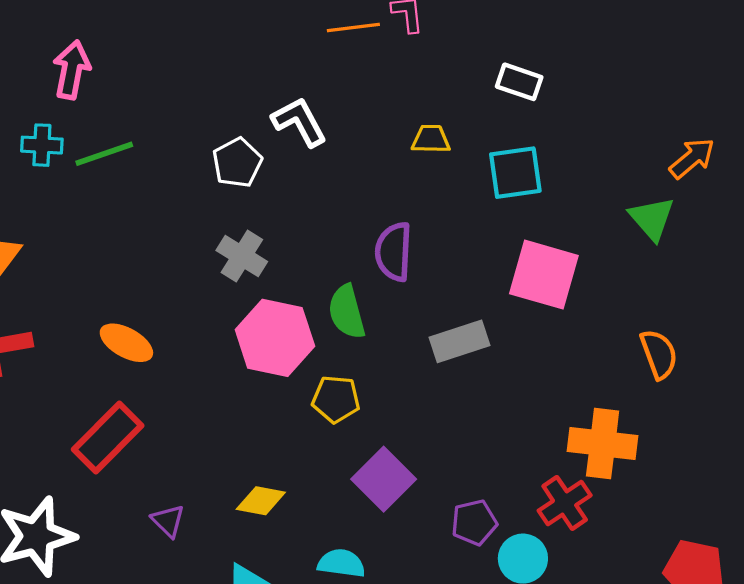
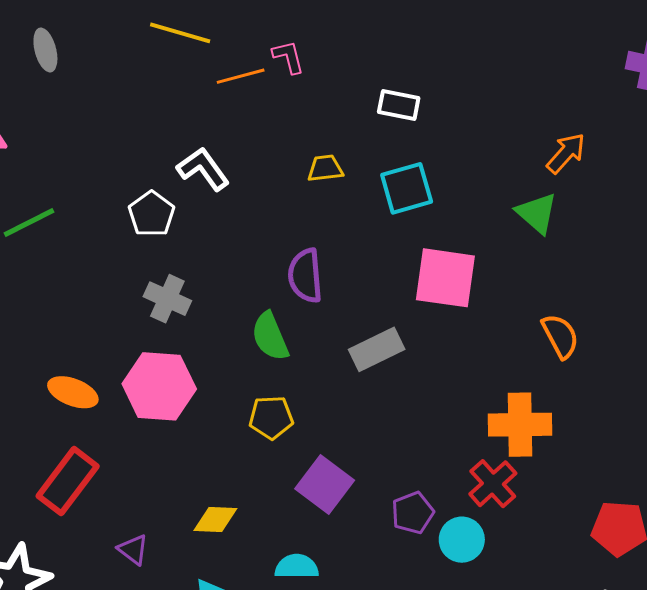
pink hexagon: (275, 338) -> (159, 386), moved

